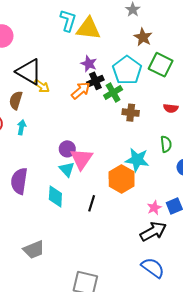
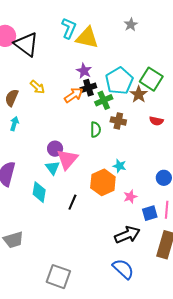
brown star: (143, 37) -> (139, 94), moved
black triangle: (29, 72) -> (26, 44), moved
green semicircle: (166, 144) -> (96, 130), moved
cyan star: (137, 160) -> (119, 166), size x0.6
pink star: (154, 208) -> (130, 197), moved

